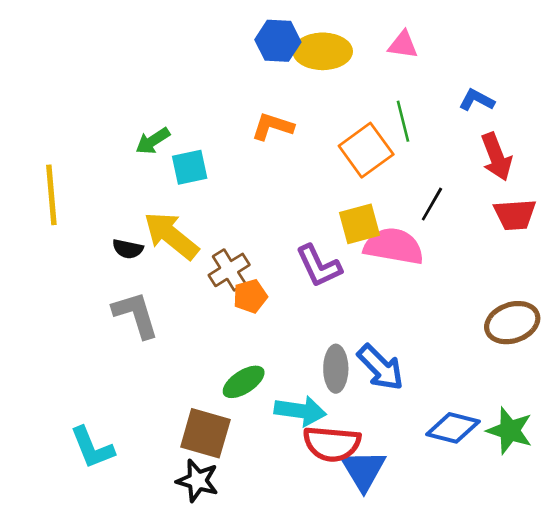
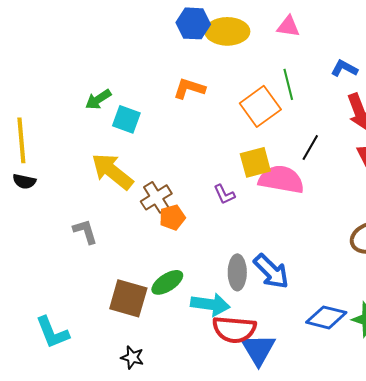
cyan square: (190, 167) -> (126, 119), turned 32
black semicircle: (128, 249) -> (24, 181), moved
purple L-shape: (319, 266) -> (224, 194), size x0.6
gray L-shape: (136, 315) -> (85, 231), size x0.7
brown square: (205, 433) -> (128, 298), moved
black star: (198, 481) -> (132, 357), size x0.7

